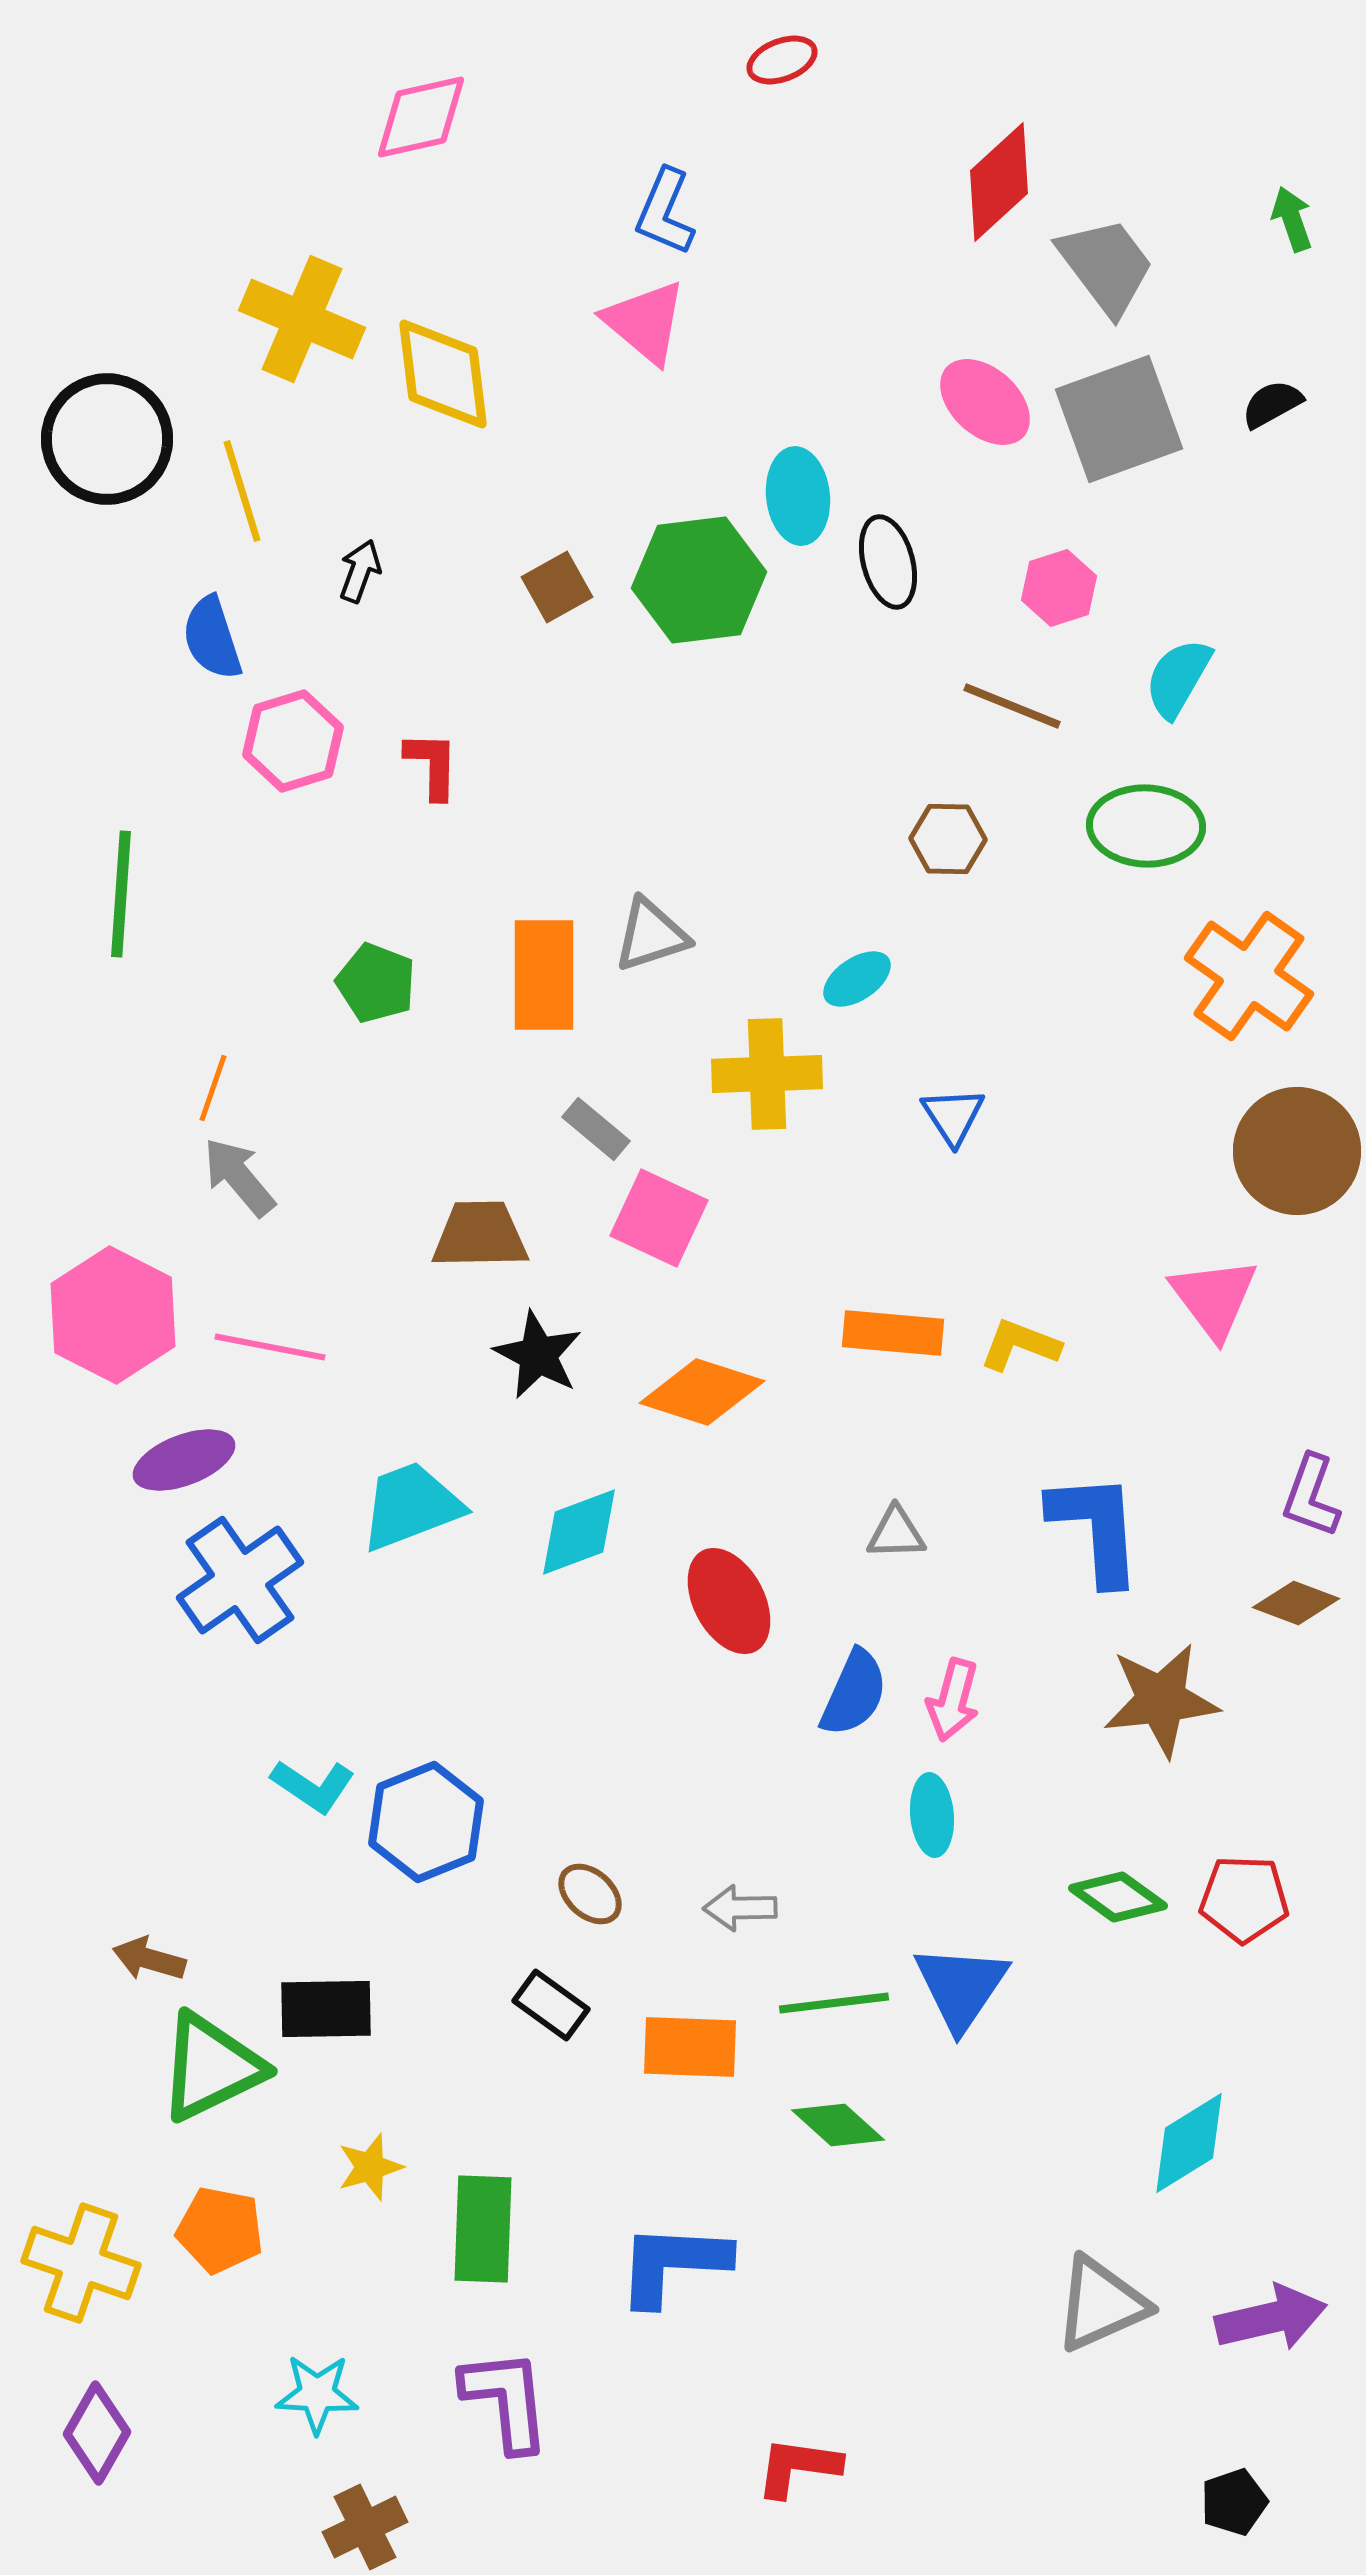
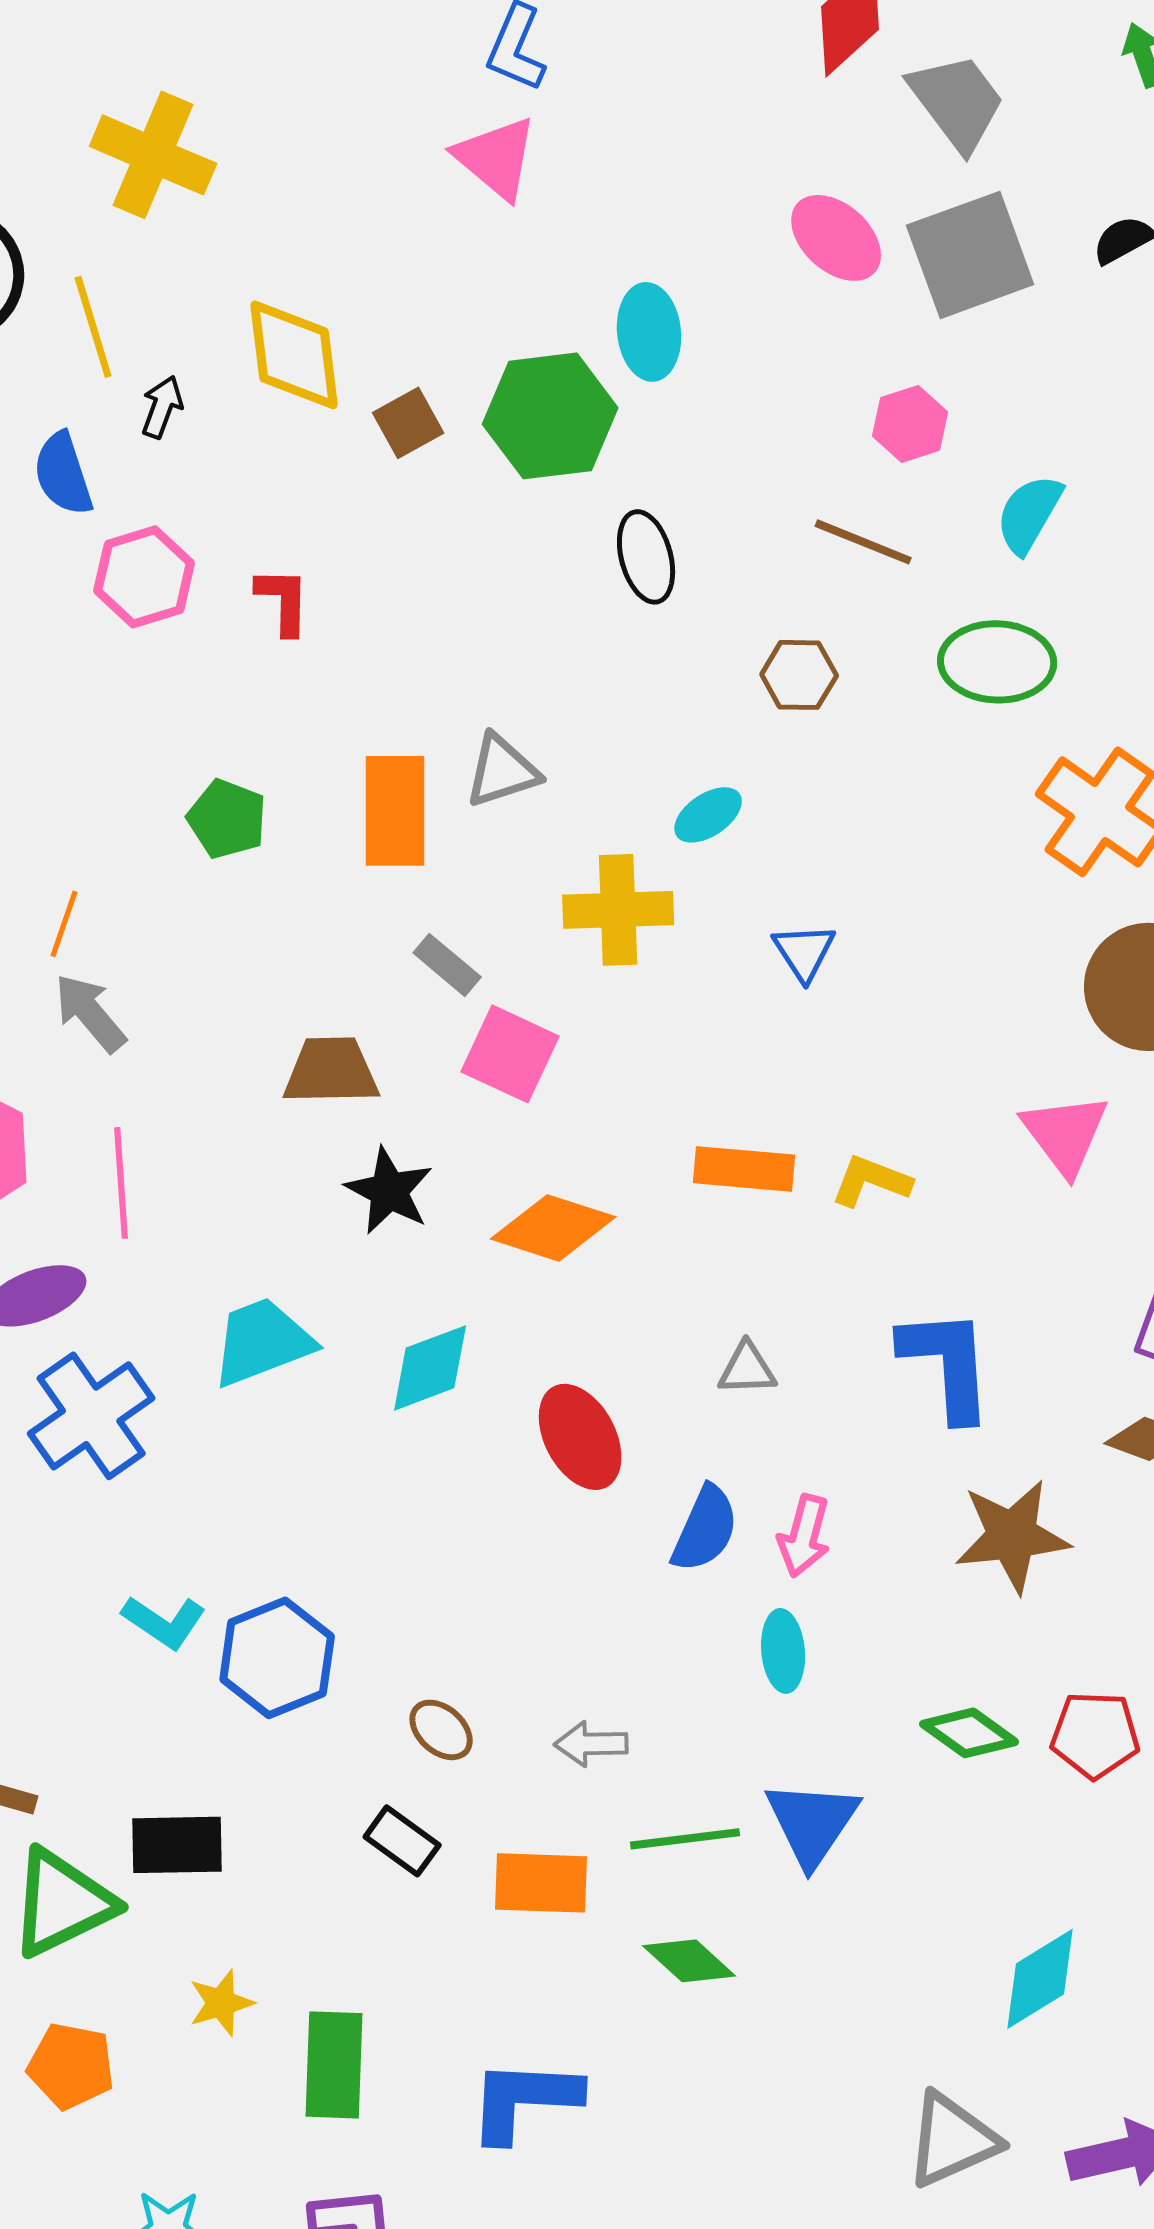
yellow diamond: (443, 374) -> (294, 355), moved
black ellipse: (888, 562) -> (646, 557), moved
black arrow: (360, 571) -> (162, 407), moved
pink line: (270, 1347) -> (121, 1183), turned 75

